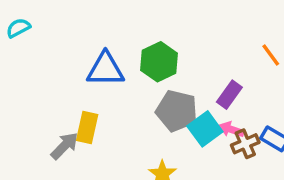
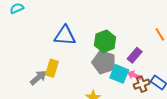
green hexagon: (159, 62) -> (105, 41), moved
cyan square: (205, 129) -> (119, 74), turned -36

